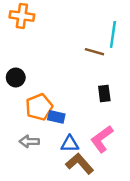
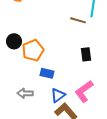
orange pentagon: (39, 107) -> (33, 50), moved
blue triangle: (70, 144) -> (58, 95), turned -35

